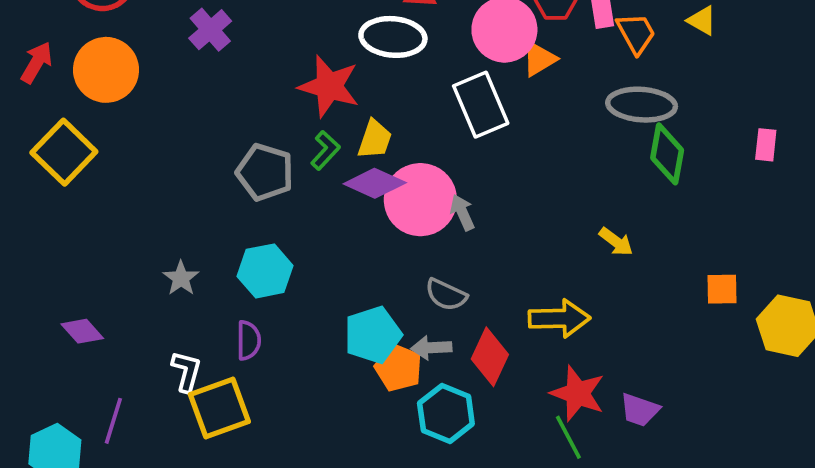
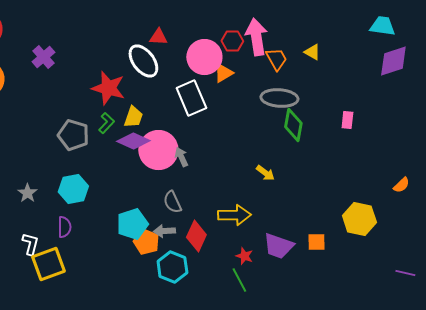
white ellipse: (393, 37) -> (143, 61), turned 48
orange square: (722, 289) -> (316, 242), moved
gray semicircle: (446, 295) -> (172, 202), turned 40
red star: (578, 393) -> (244, 256), size x0.6
purple trapezoid: (640, 410) -> (278, 246), moved, size x1.4

